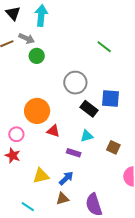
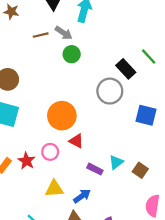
black rectangle: (89, 109) -> (126, 69), moved
pink circle: (16, 134) -> (50, 152), moved
cyan triangle: (87, 136) -> (116, 162), moved, turned -32

